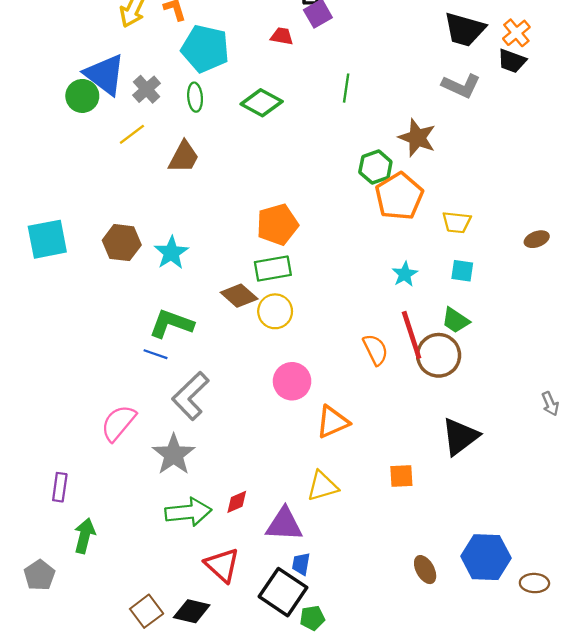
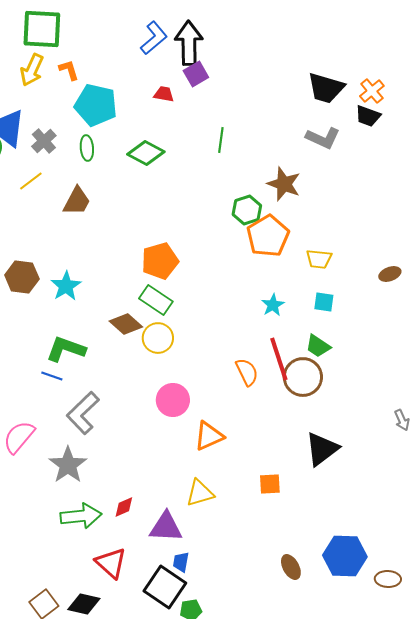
green rectangle: (273, 268) -> (156, 300), turned 44

